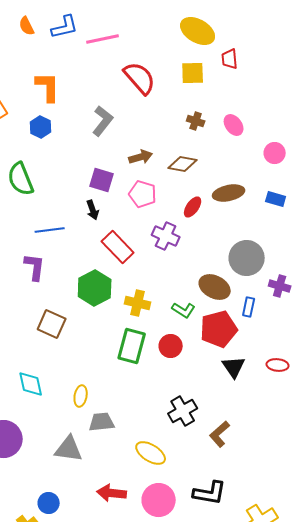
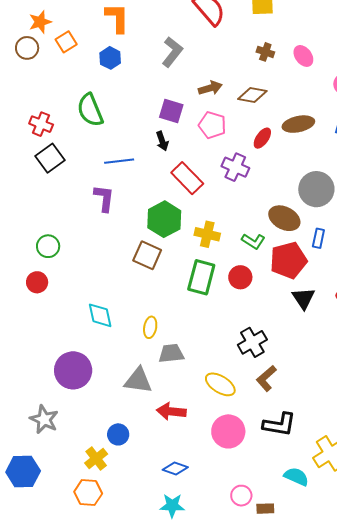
brown square: (52, 324) -> (147, 255), moved
brown L-shape: (220, 434) -> (266, 378), moved
red arrow: (112, 493) -> (171, 411), moved

